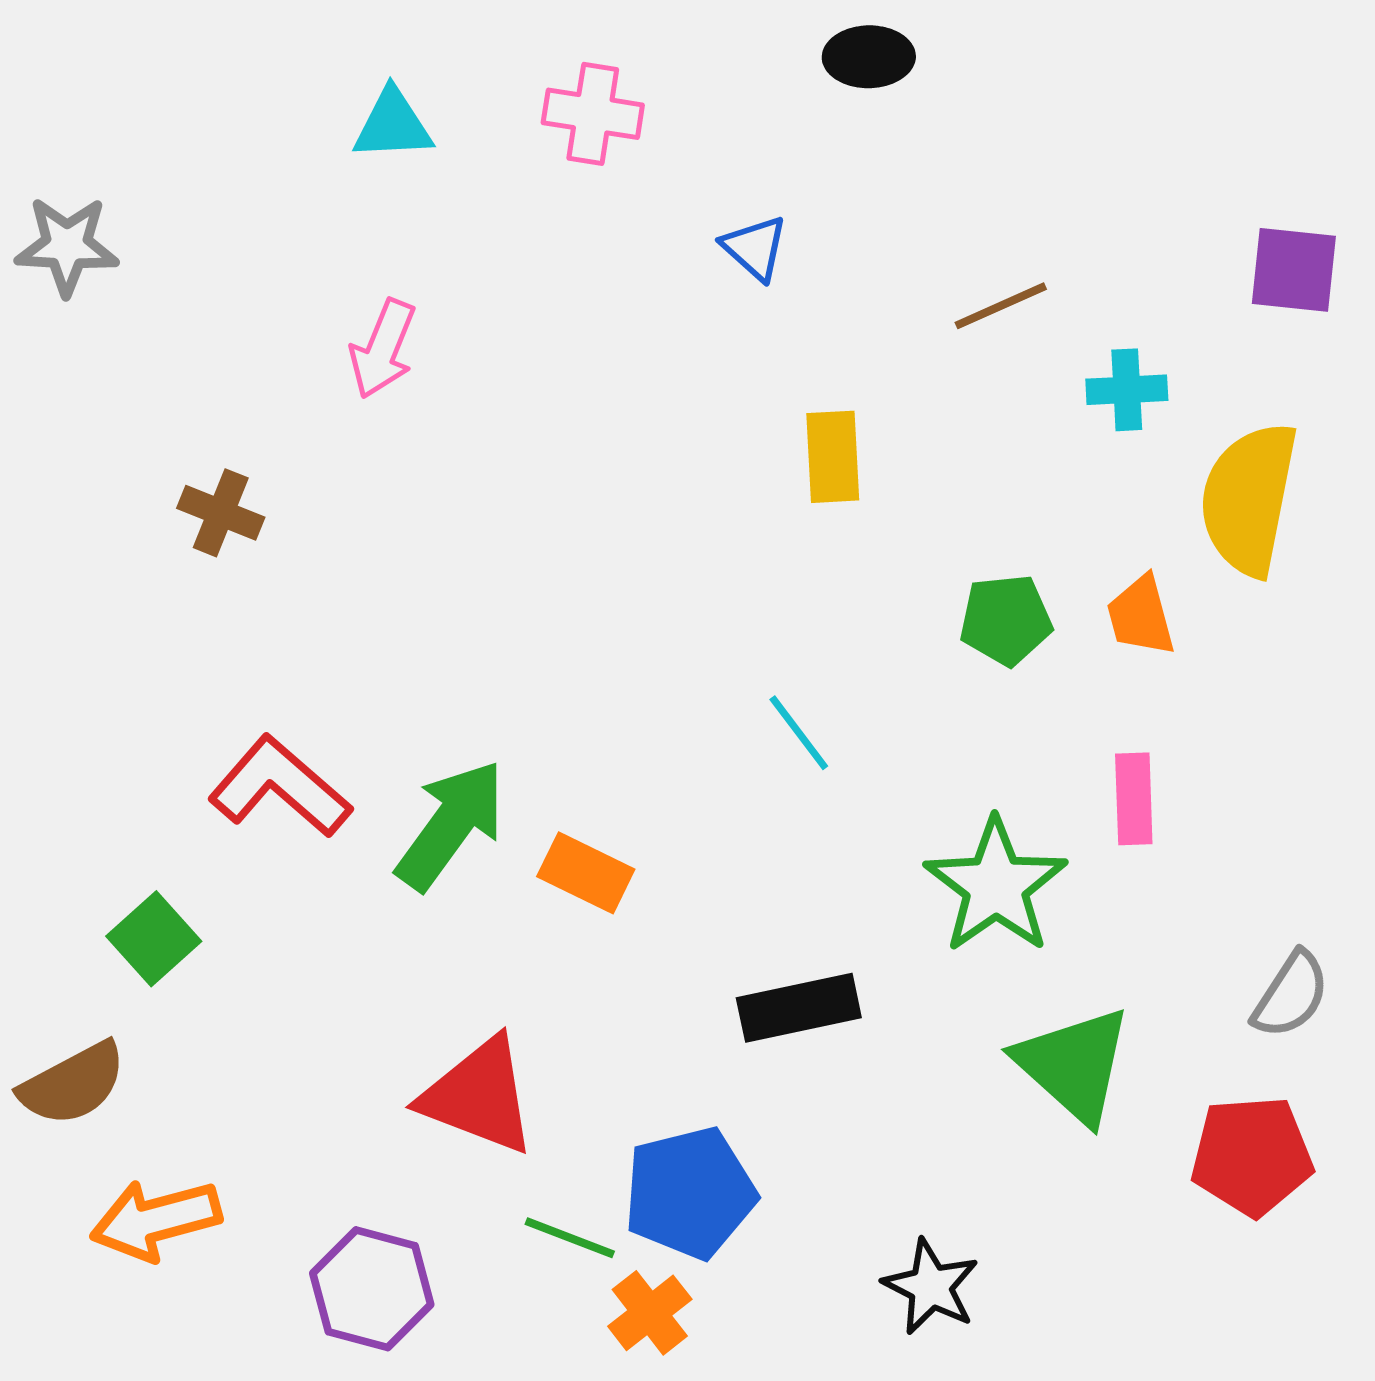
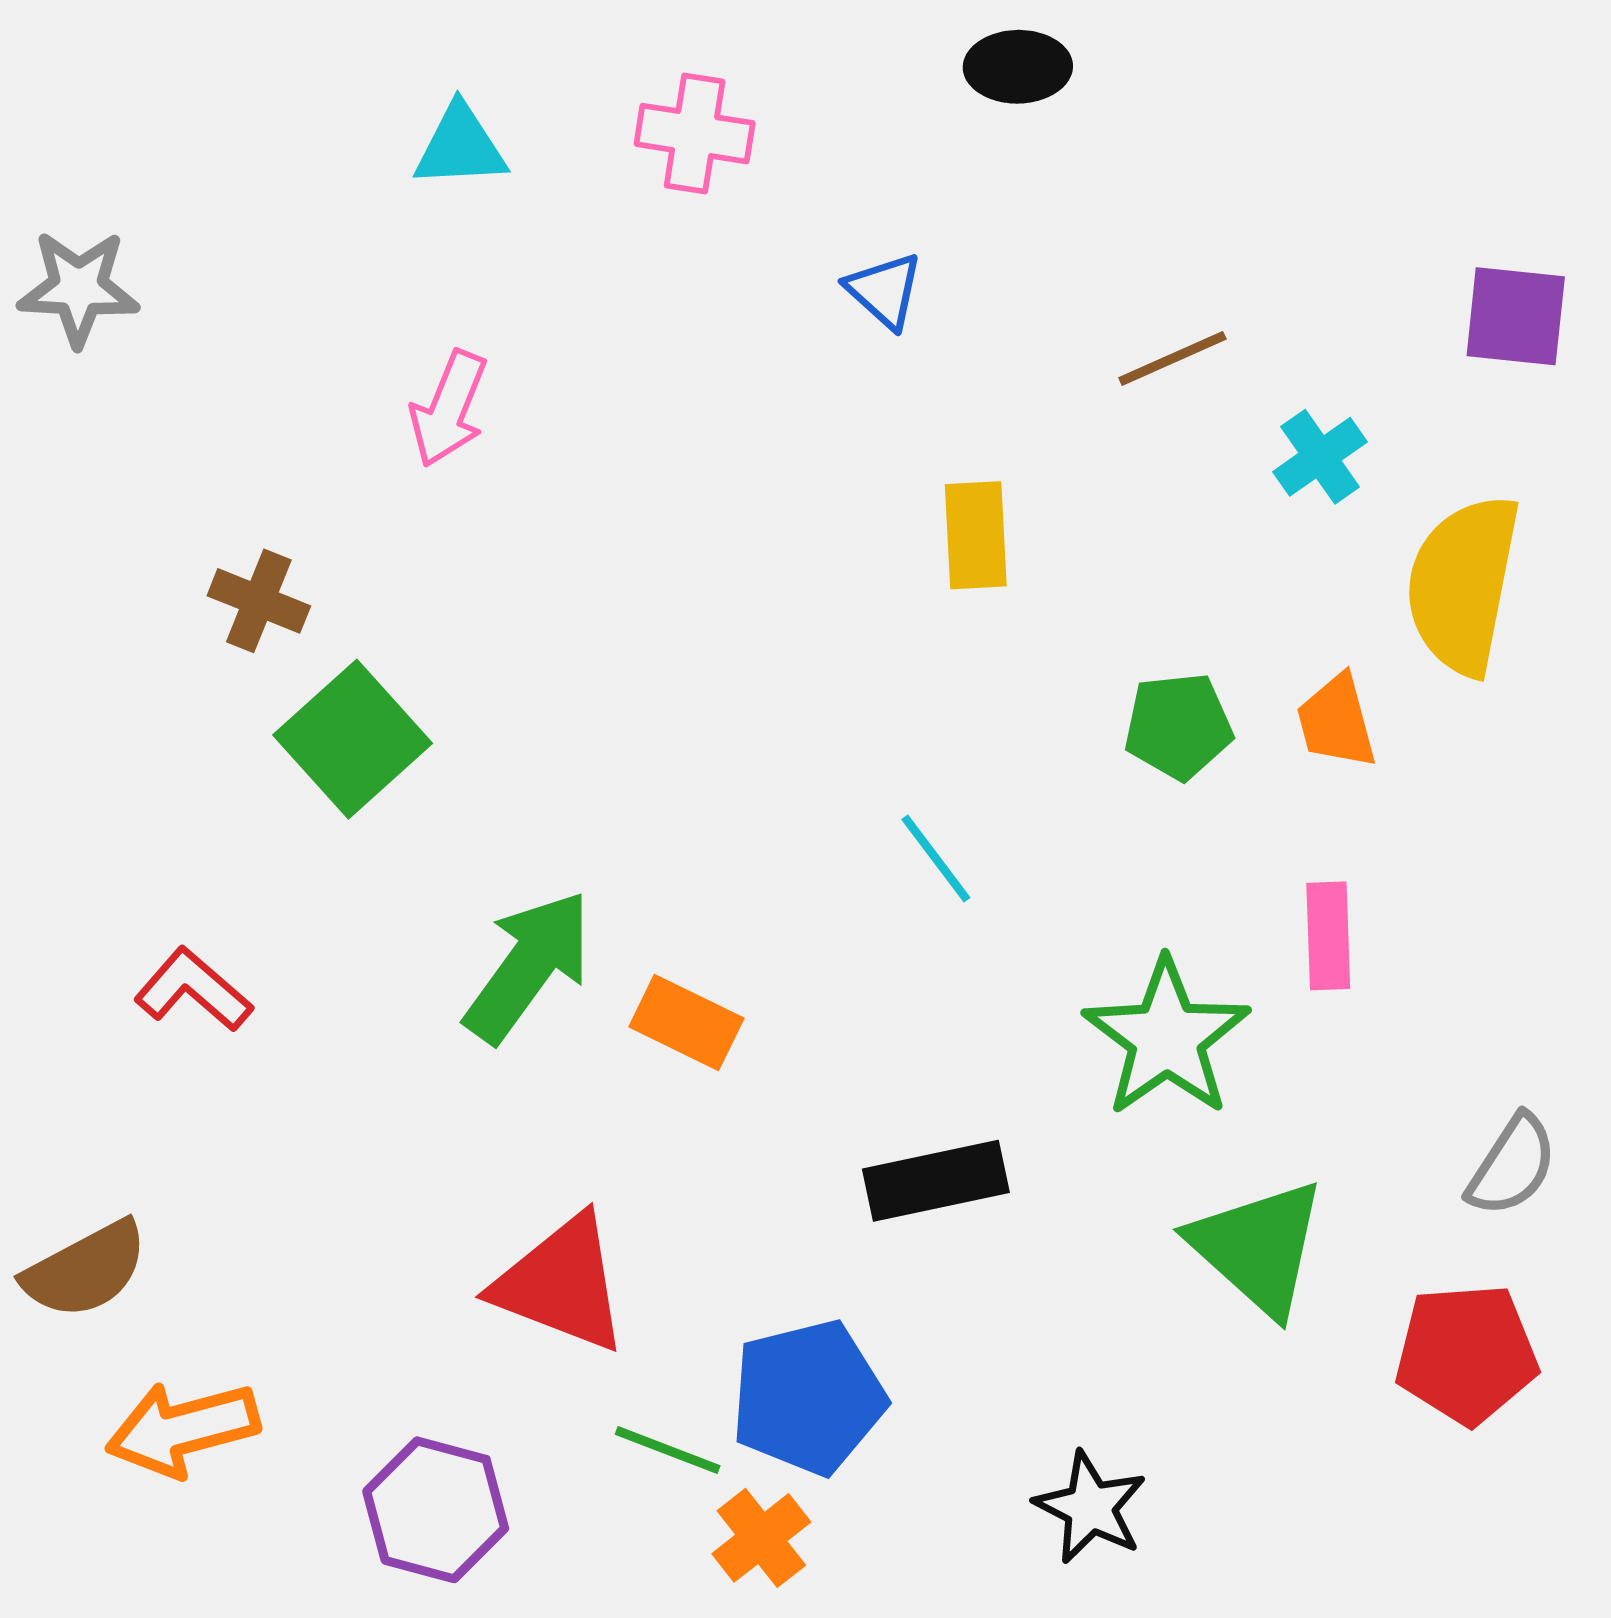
cyan cross: (1127, 390) -> (1320, 457), turned -32
red L-shape: (280, 787) -> (193, 990), moved, size x0.7
green square: (154, 939) -> (353, 739), moved, size x1.4

